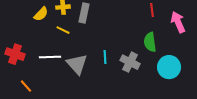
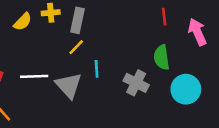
yellow line: (63, 30) -> (76, 47), moved, turned -72
cyan line: (105, 57) -> (97, 69), moved

